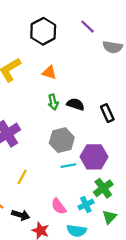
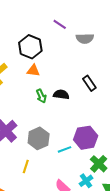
black hexagon: (43, 31) -> (30, 47), moved
black rectangle: (107, 113) -> (89, 83), moved
gray hexagon: (62, 140) -> (39, 138), moved

